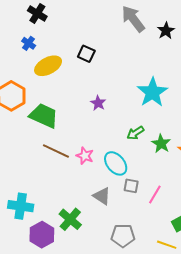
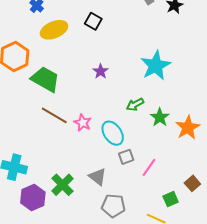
gray square: (131, 186) -> (126, 157), turned -35
gray triangle: (102, 196) -> (98, 177), moved

